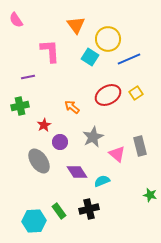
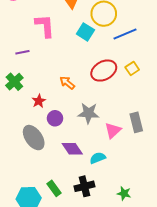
green cross: (20, 106) -> (14, 82), turned -30
gray star: (93, 137) -> (89, 113), turned 30
pink triangle: (117, 154) -> (113, 130), turned 36
green star: (150, 195) -> (124, 193), moved

